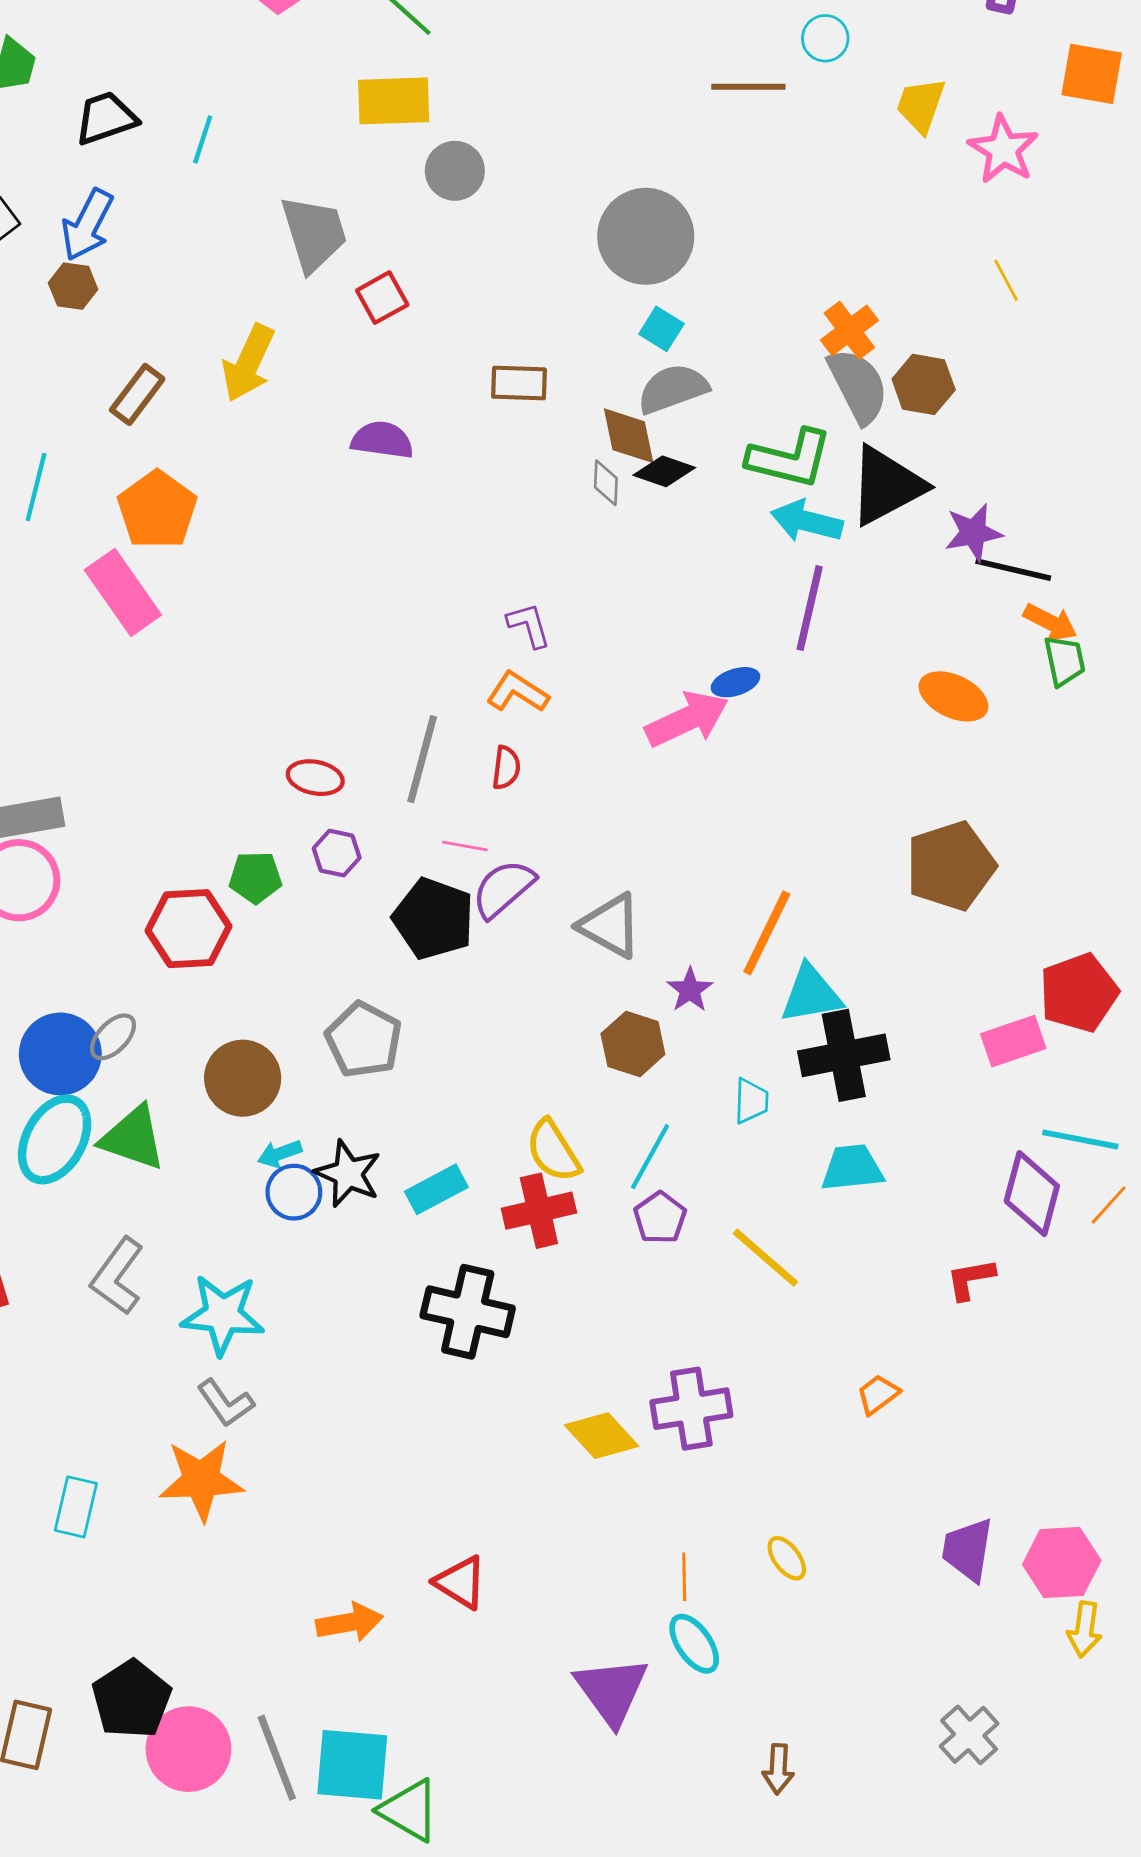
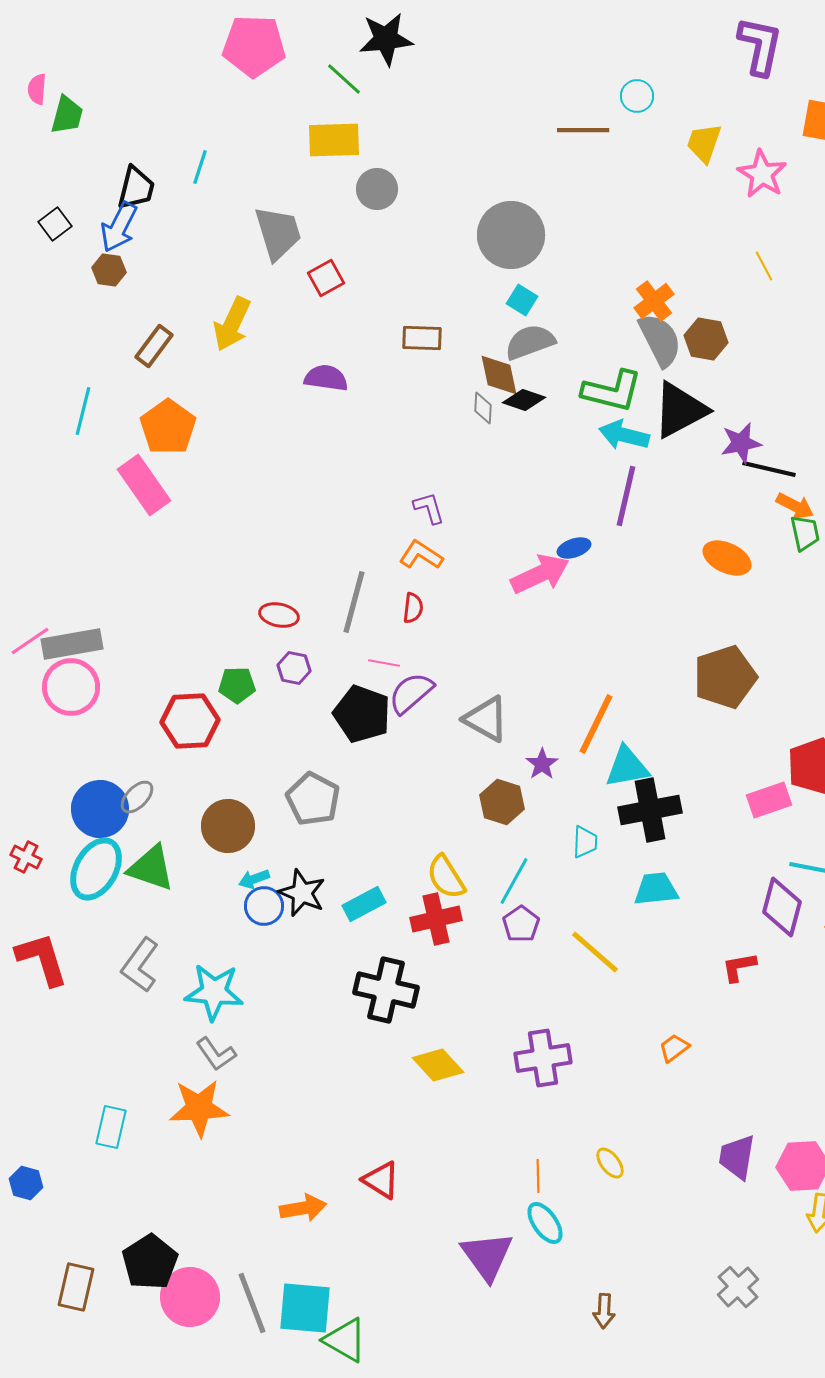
black trapezoid: (106, 118) -> (136, 188), moved, turned 123
yellow diamond: (602, 1436) -> (438, 1065), moved

